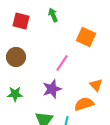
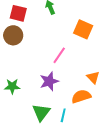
brown circle: (16, 57) -> (13, 35), moved

